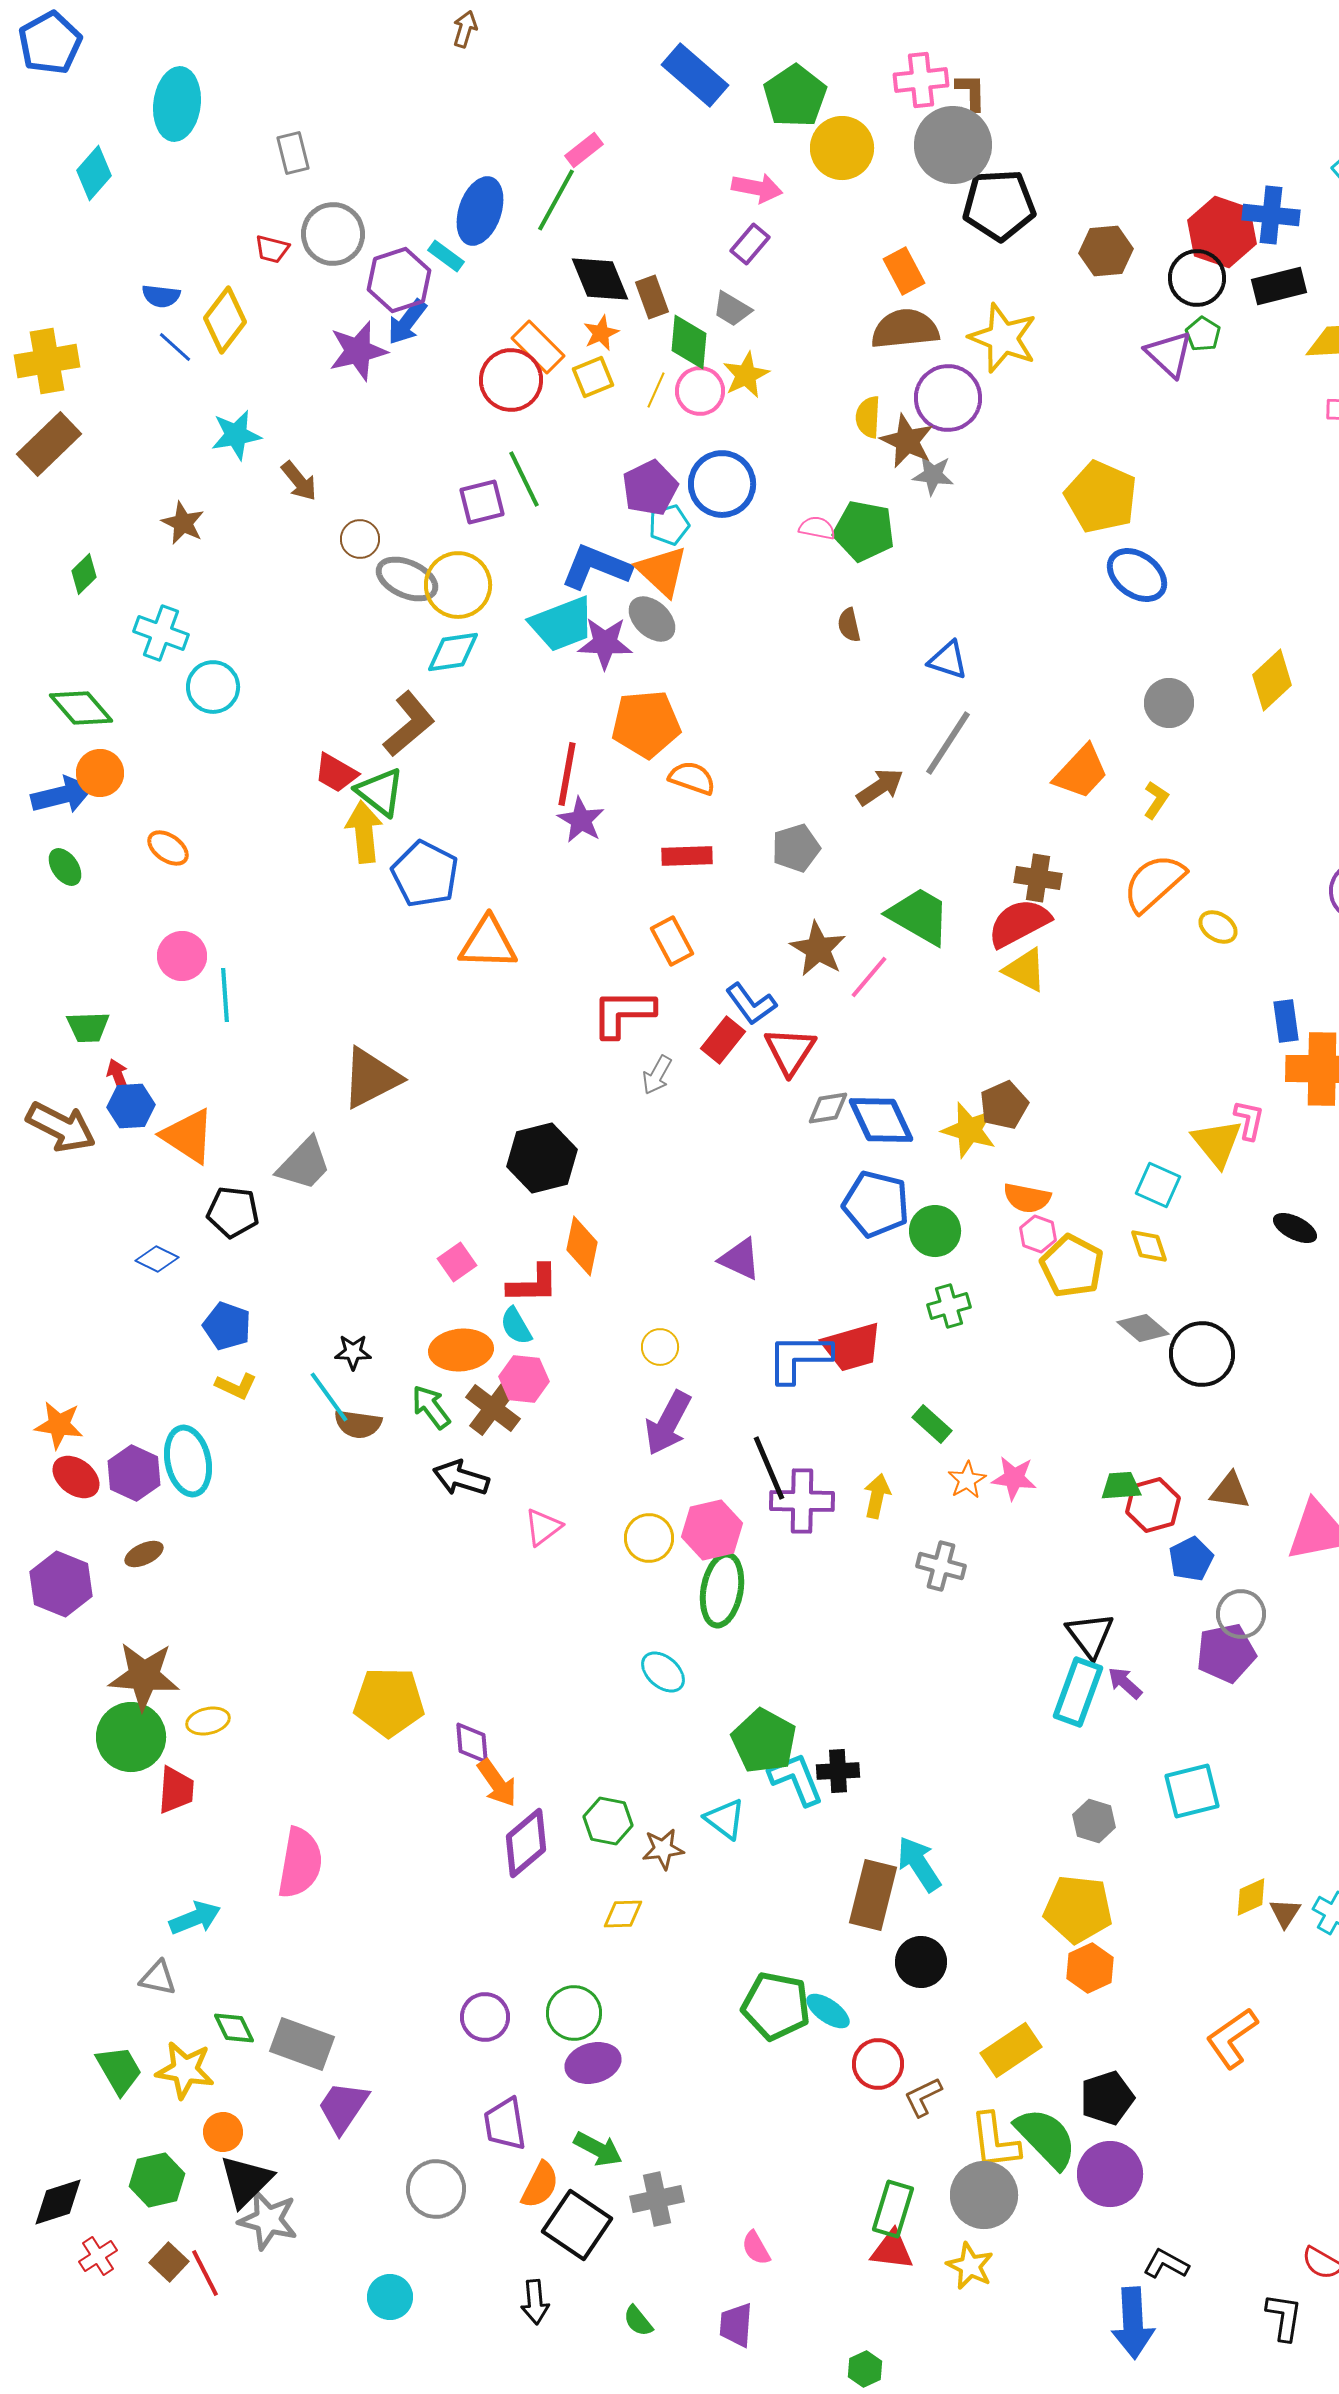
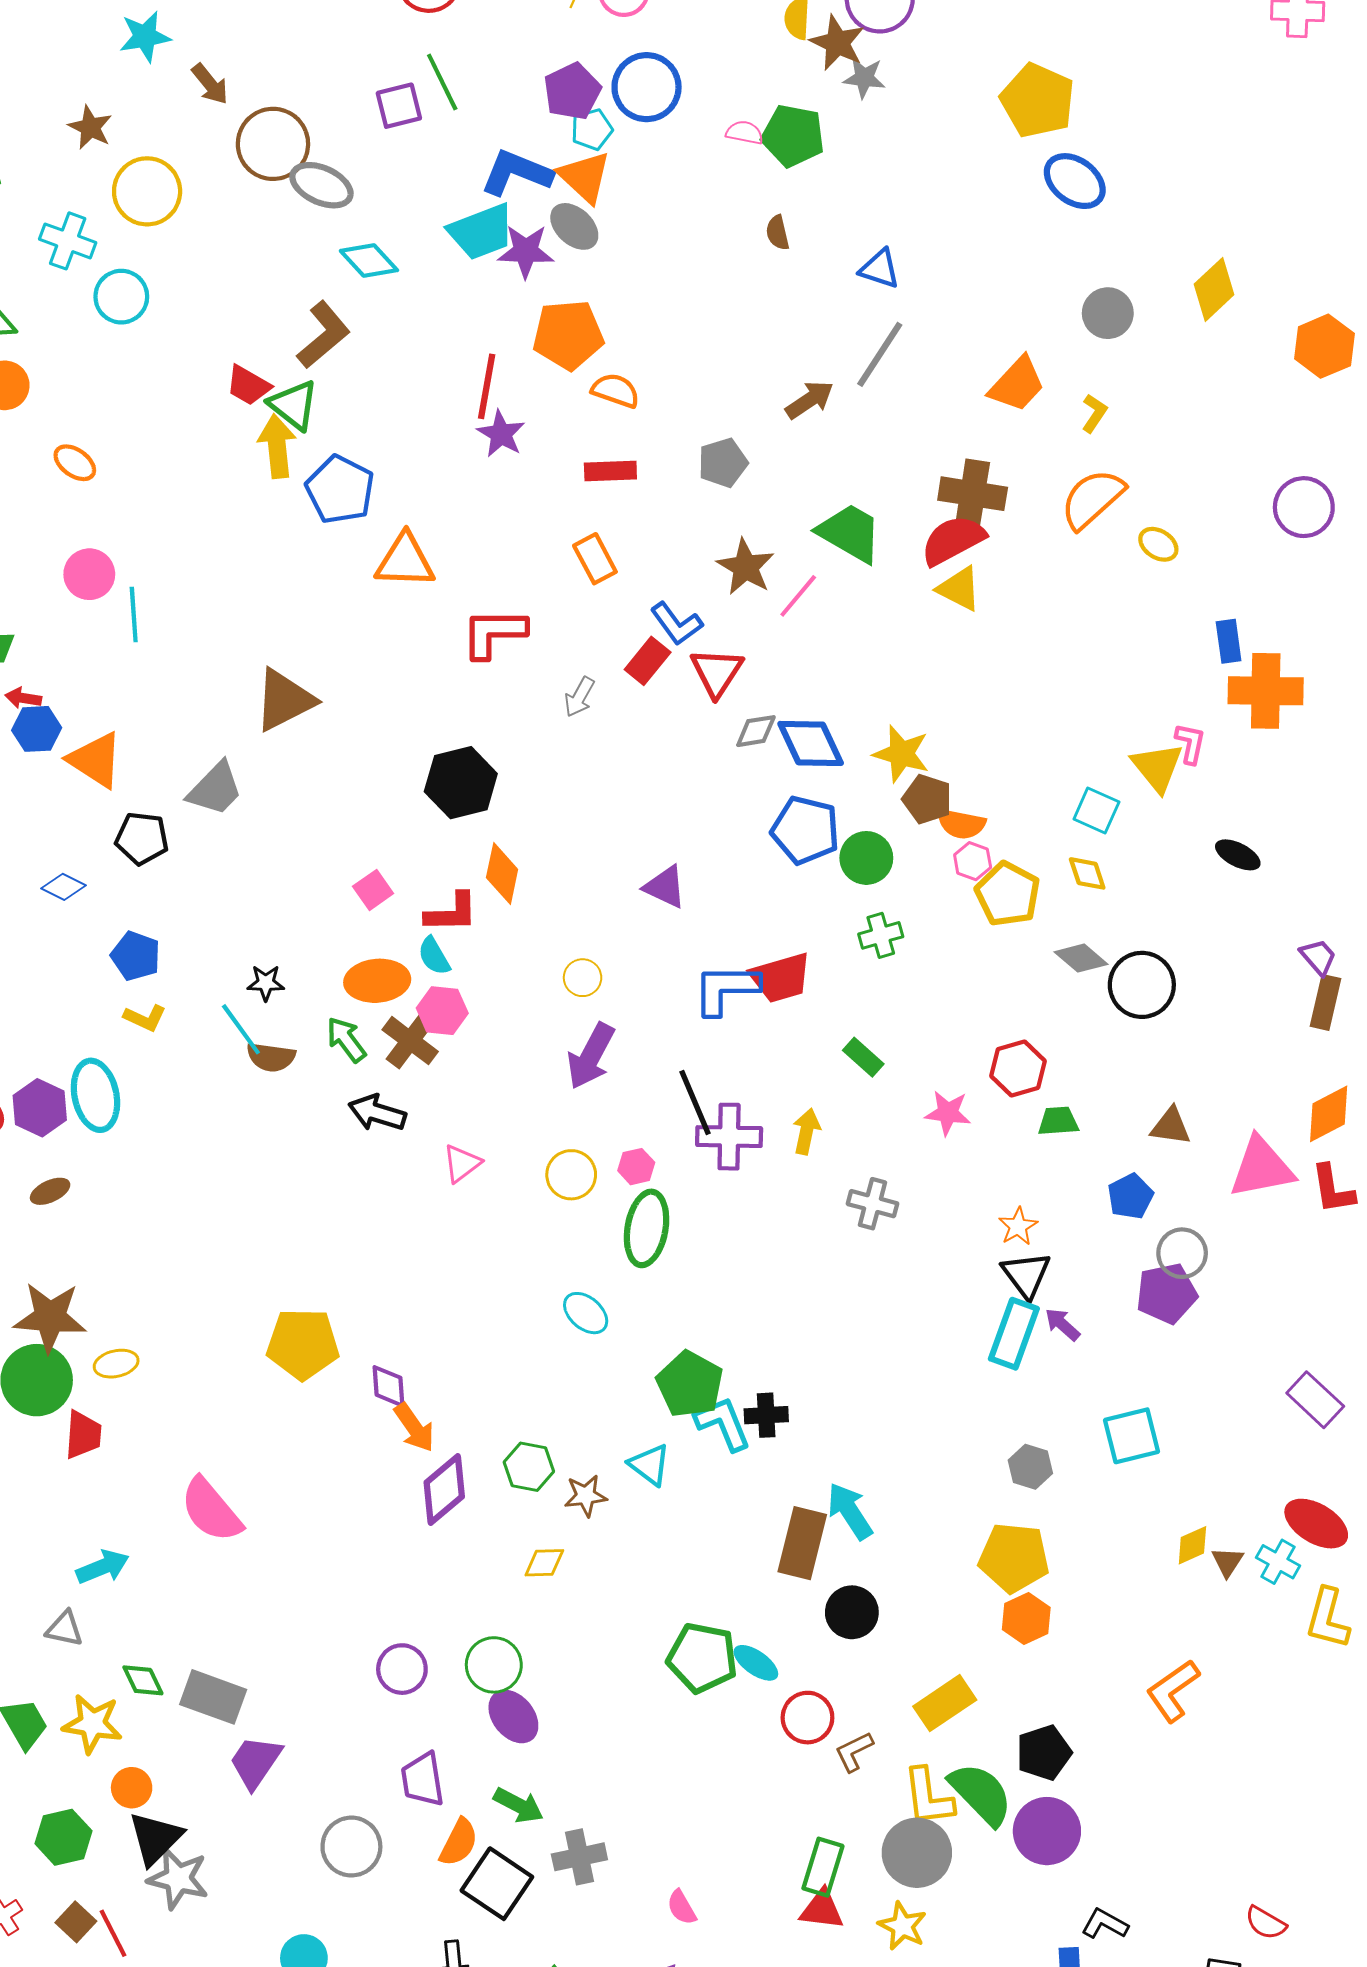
brown circle: (360, 539) -> (273, 144), size x1.8
yellow circle: (458, 585) -> (147, 191), moved
cyan diamond: (453, 652) -> (369, 260), turned 56
brown cross: (1038, 878) -> (973, 494), size x1.4
red L-shape: (623, 1013) -> (494, 633), moved
red arrow: (118, 1076) -> (23, 698), turned -60
brown pentagon: (1004, 1105) -> (927, 799), moved, turned -30
orange star: (967, 1480) -> (1018, 1226), moved
red hexagon: (1153, 1505) -> (1018, 1068), moved
pink hexagon: (712, 1530) -> (636, 1167), size x0.6
pink semicircle: (300, 1863) -> (211, 1510), turned 130
purple ellipse: (593, 2063) -> (513, 1717), turned 66

